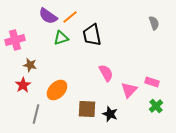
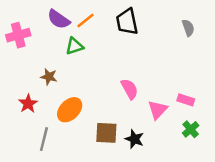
black trapezoid: (92, 35) -> (127, 22), moved
pink cross: (15, 40) -> (18, 35), moved
brown star: (30, 65) -> (49, 77), moved

